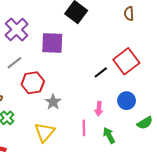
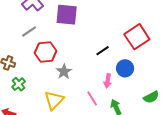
black line: (101, 72) -> (103, 51), moved
blue circle: (127, 101) -> (125, 68), moved
pink line: (84, 128) -> (92, 98), turned -35

